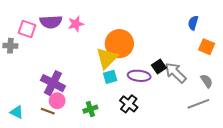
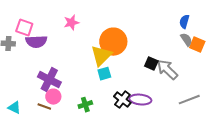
purple semicircle: (51, 22) -> (36, 42), moved
black square: (159, 66) -> (151, 64), turned -32
purple ellipse: (139, 76) -> (140, 100), moved
gray semicircle: (207, 81) -> (186, 40), moved

